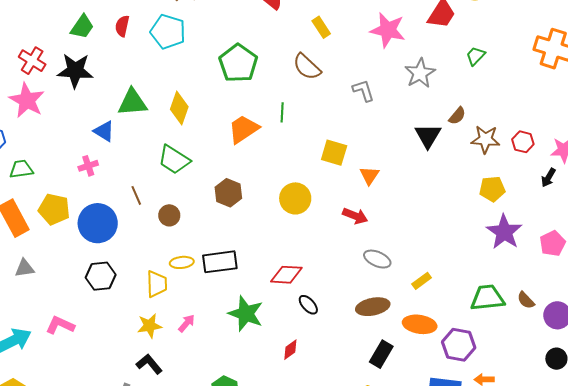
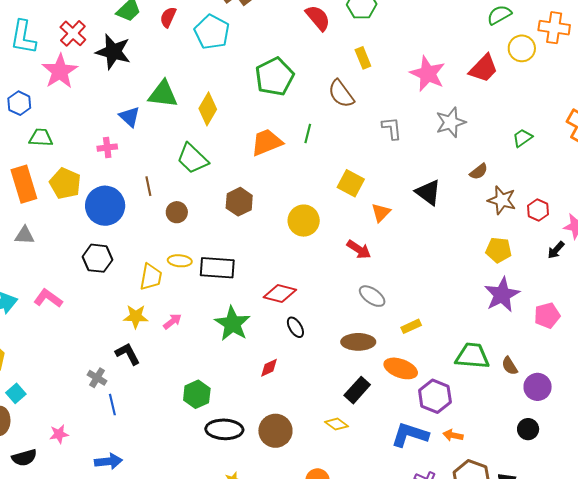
green trapezoid: (476, 56) -> (522, 138), moved
black triangle: (428, 136) -> (428, 192), moved, turned -36

